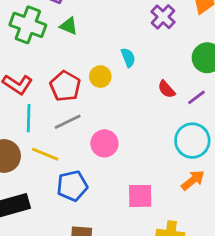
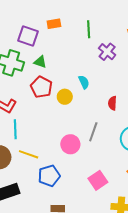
red pentagon: (65, 86) -> (41, 87), moved
red semicircle: (166, 89) -> (112, 103), turned 48
gray line: (68, 122) -> (93, 132), moved, turned -42
pink square: (140, 196) -> (98, 180), turned -30

